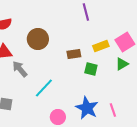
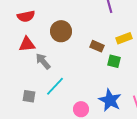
brown rectangle: (74, 54) -> (97, 46), turned 32
cyan line: (44, 88) -> (55, 86), moved

